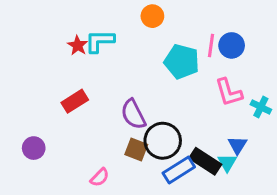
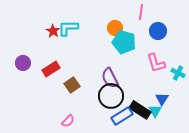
orange circle: (152, 16) -> (115, 28), moved
pink line: (211, 45) -> (141, 12), moved
purple semicircle: (133, 114) -> (110, 78), moved
purple circle: (34, 148) -> (23, 63), moved
brown square: (136, 150) -> (72, 85), moved, turned 35

